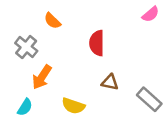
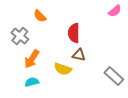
brown triangle: (110, 82) -> (79, 55), moved
yellow semicircle: (73, 106) -> (63, 69), moved
cyan semicircle: (25, 107) -> (32, 82), moved, turned -136

